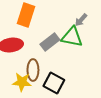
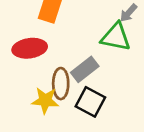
gray rectangle: (50, 42) -> (85, 69), moved

